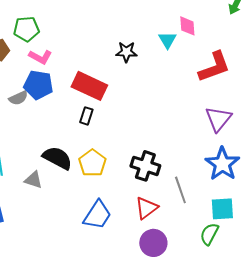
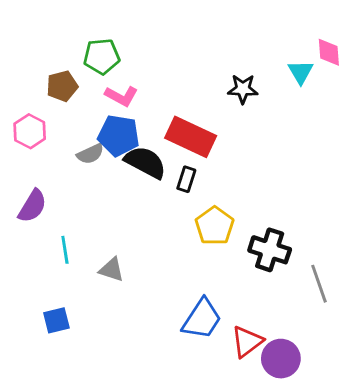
black semicircle: (57, 158) -> (145, 162), moved
yellow pentagon: (92, 163) -> (215, 226), moved
red triangle: (146, 208) -> (247, 342), moved

